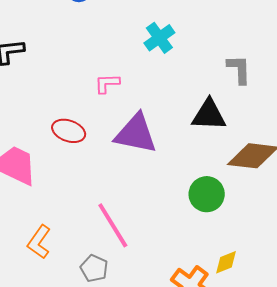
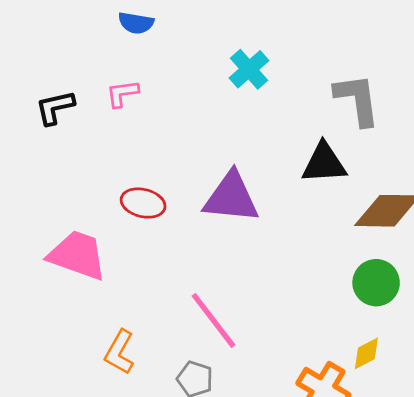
gray L-shape: (239, 69) -> (357, 100), size x1.4
pink L-shape: (107, 83) -> (122, 93), moved
green circle: (207, 194) -> (376, 283), moved

